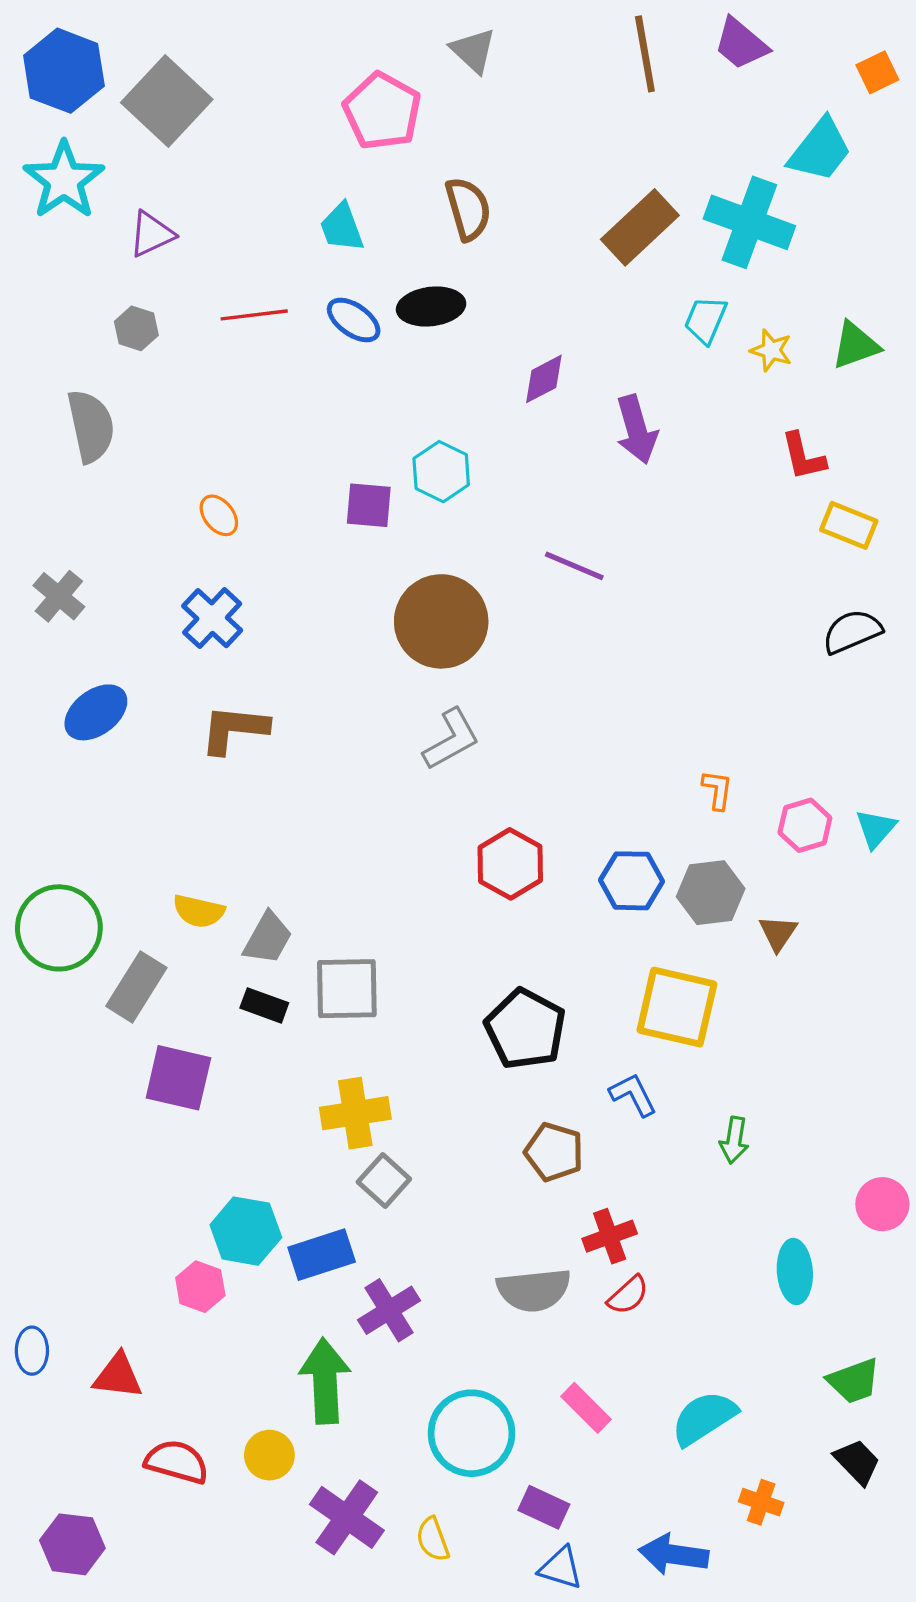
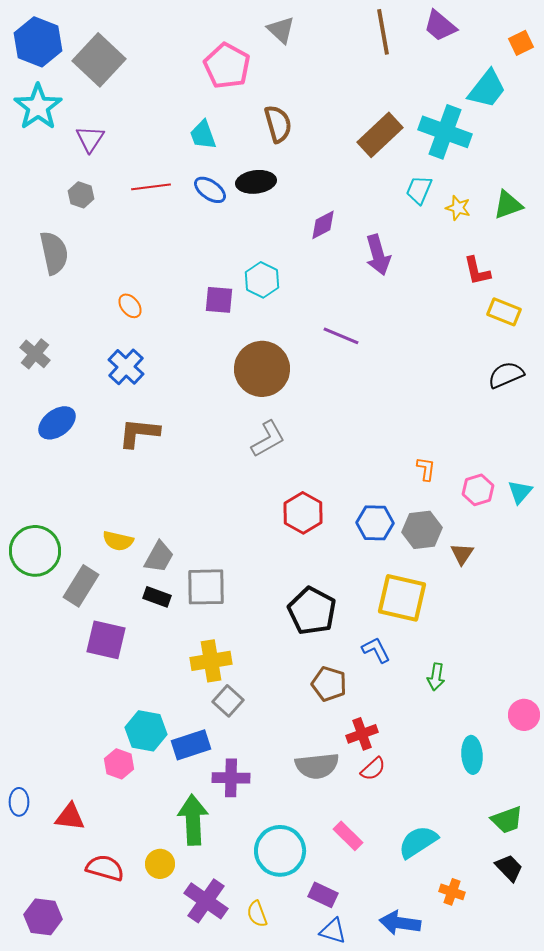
purple triangle: (151, 234) -> (90, 139), turned -32
purple cross: (389, 1310) -> (231, 778), turned 33

